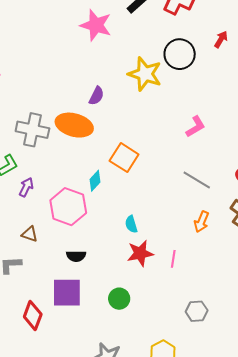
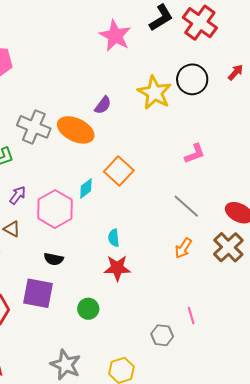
purple arrow: (26, 187) -> (18, 195), moved
pink line: (173, 259) -> (191, 316), moved, turned -36

